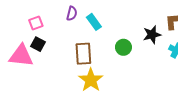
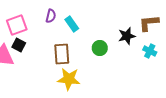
pink square: (36, 23) -> (17, 25), size x1.5
yellow star: (91, 80) -> (69, 79), turned -30

